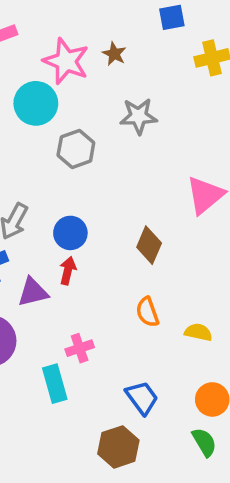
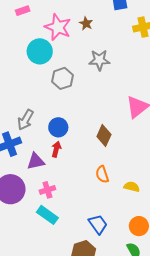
pink cross: (80, 348) -> (47, 190), moved
cyan rectangle: (55, 384) -> (47, 215), turned -40

